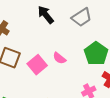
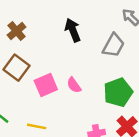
gray trapezoid: (81, 17) -> (113, 45), turned -45

